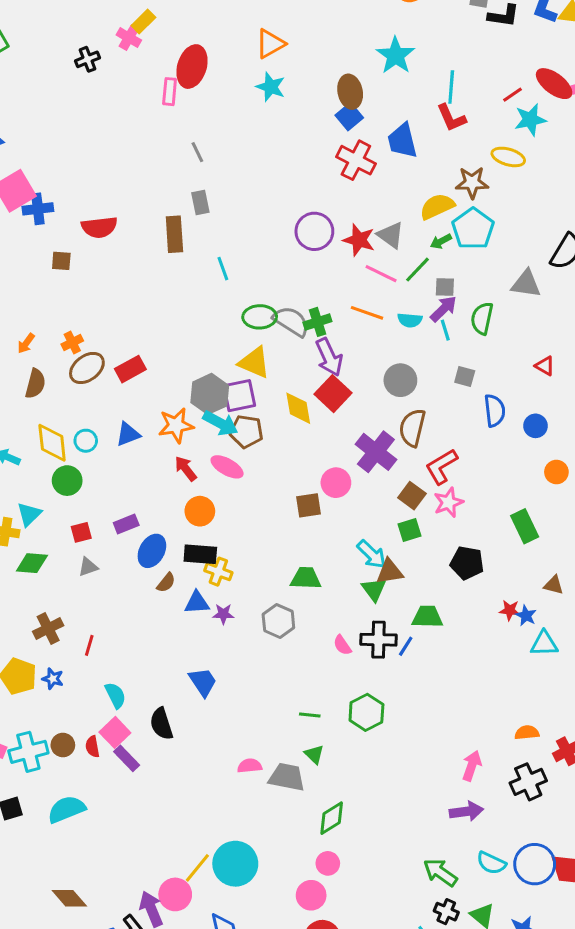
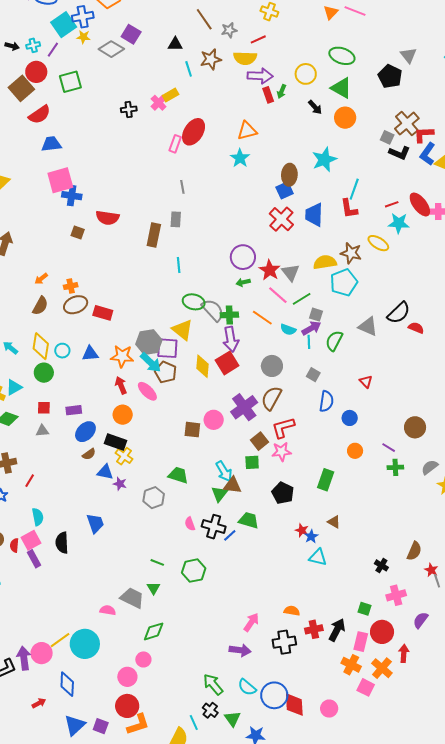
green arrow: (441, 241) -> (243, 282), moved
red rectangle: (130, 369) -> (103, 313), turned 30
green rectangle: (525, 526) -> (326, 480), turned 30
pink semicircle: (250, 766) -> (108, 610), moved

